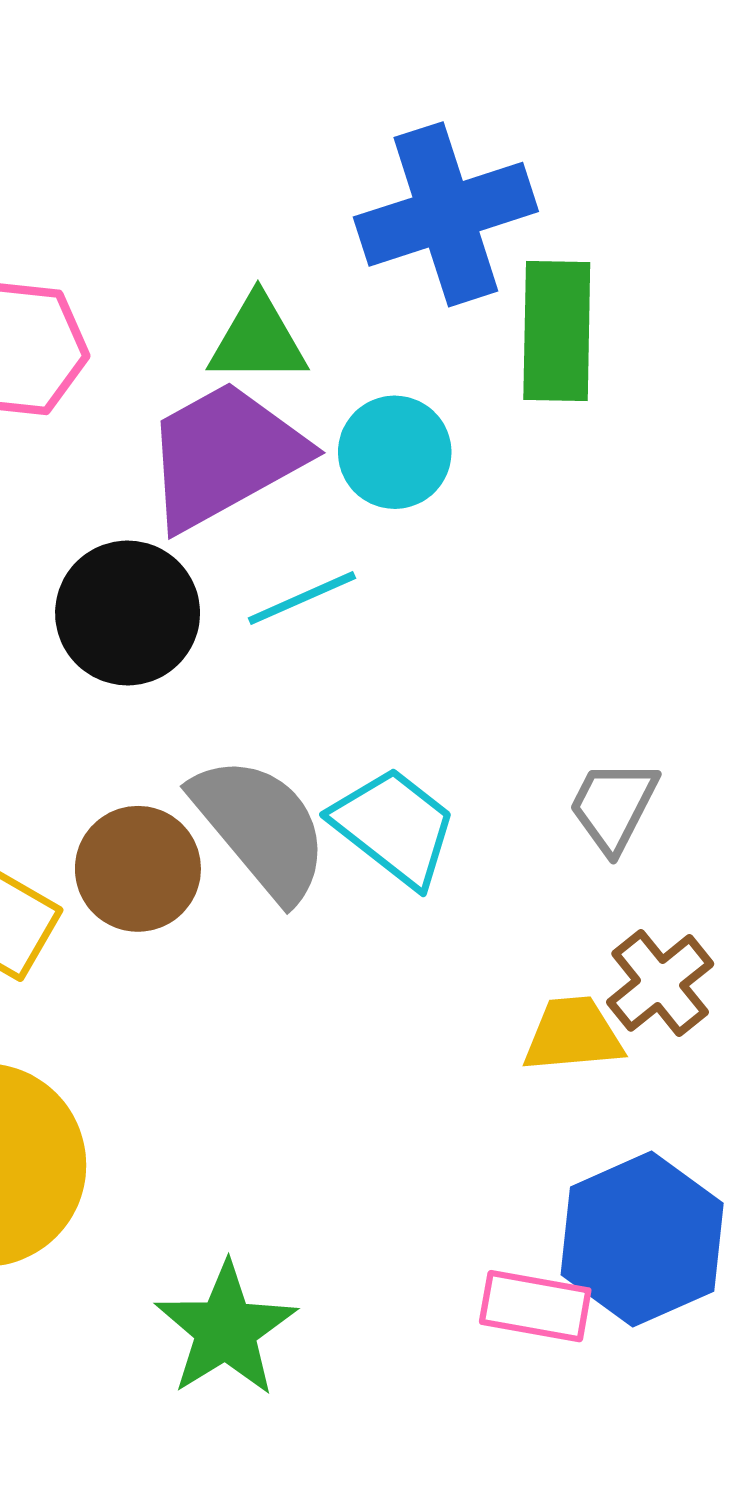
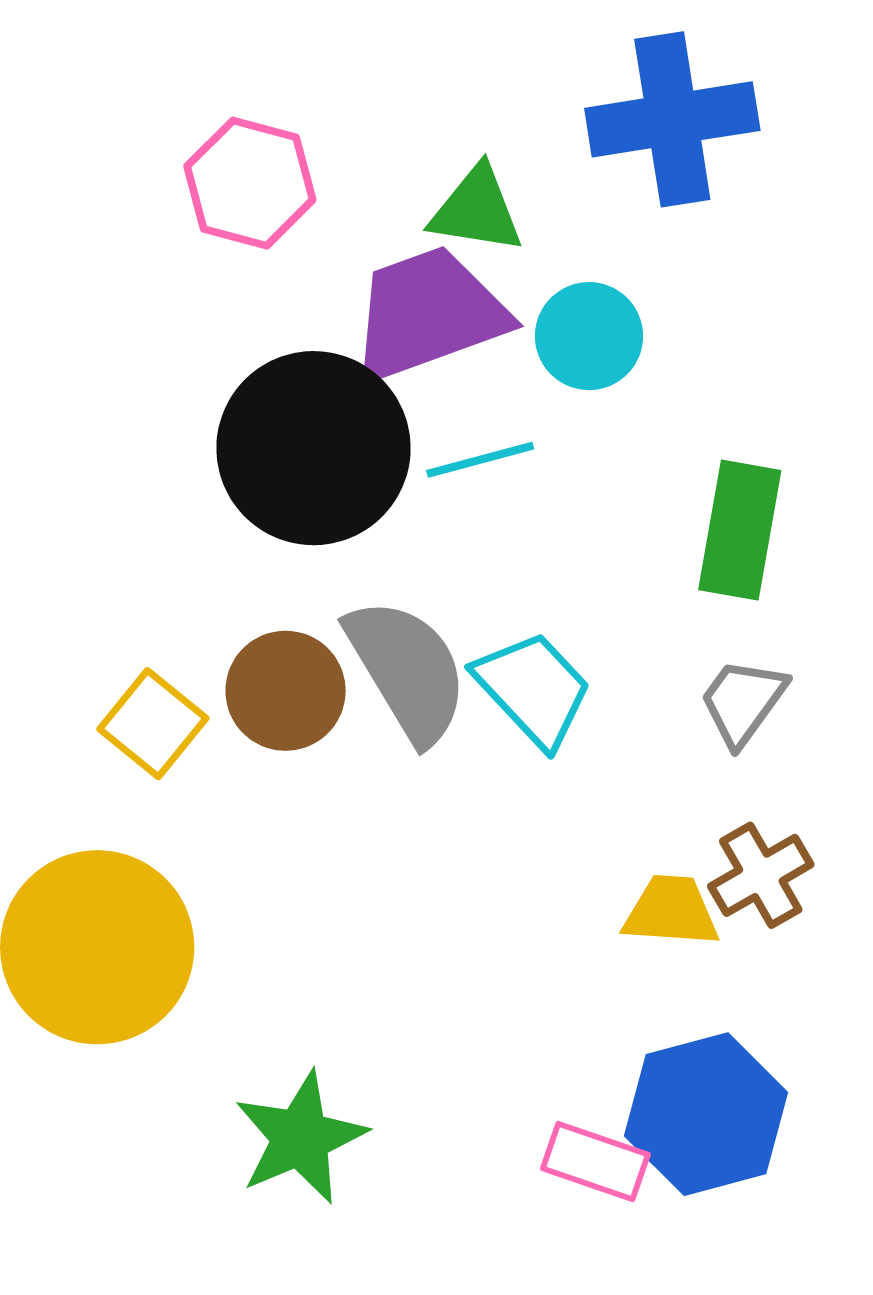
green rectangle: (557, 331) -> (740, 530), moved
black circle: (128, 613) -> (314, 448), size x1.4

